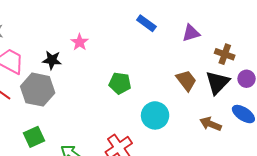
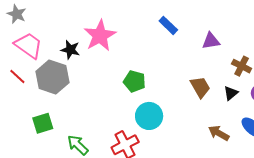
pink star: (80, 42) -> (100, 36), size x1.8
black triangle: (217, 83) -> (231, 93), size x0.6
cyan circle: (155, 115) -> (149, 116), moved

